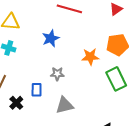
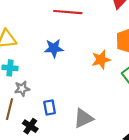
blue star: (51, 38) -> (54, 48), turned 30
gray star: (57, 74) -> (22, 89), moved

